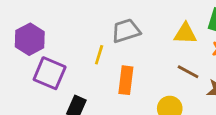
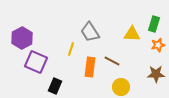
gray trapezoid: (126, 31) -> (90, 32), turned -105
brown line: (188, 72) -> (112, 61), moved

